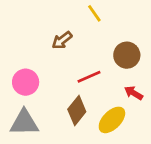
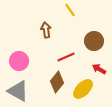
brown arrow: (62, 40) -> (46, 30), turned 119
gray triangle: (24, 123) -> (18, 91), turned 30

